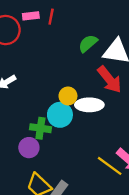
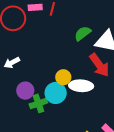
green cross: (40, 128) -> (38, 103), turned -30
purple circle: (29, 148) -> (25, 91), moved

